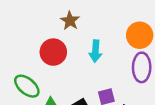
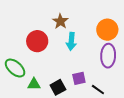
brown star: (70, 21) -> (60, 21), moved

